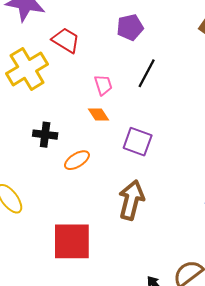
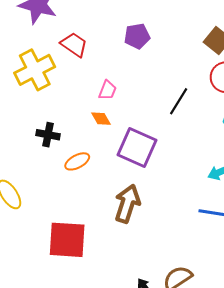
black line: (147, 73) -> (179, 101), moved
pink trapezoid: (103, 85) -> (107, 90), turned 35
purple square: (138, 142) -> (137, 147), size x1.4

